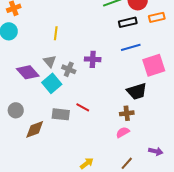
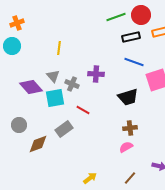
blue line: (131, 47) -> (134, 62), turned 36
cyan square: (52, 83) -> (55, 98), turned 30
black trapezoid: (137, 91) -> (128, 97), moved
red line: (83, 107) -> (83, 110), moved
gray rectangle: (61, 114) -> (64, 129), turned -42

